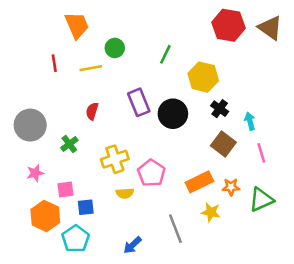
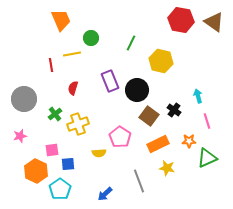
red line: (54, 63) -> (51, 65), moved
black cross: (220, 109) -> (174, 110), moved
brown square: (223, 144) -> (149, 116), moved
yellow cross: (115, 159) -> (78, 124), moved
pink star: (35, 173) -> (20, 136), moved
orange star: (231, 187) -> (189, 141), moved

